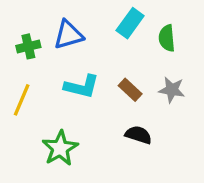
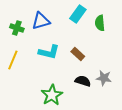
green cross: (28, 46) -> (17, 28), turned 32
gray star: (172, 90) -> (104, 78), moved
green star: (60, 148) -> (52, 95), moved

